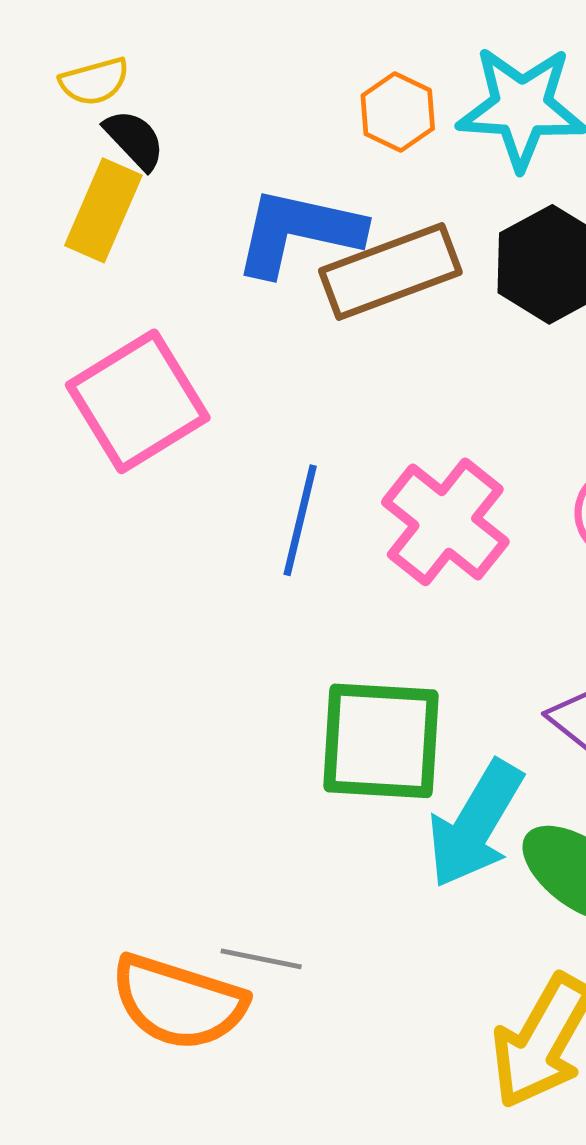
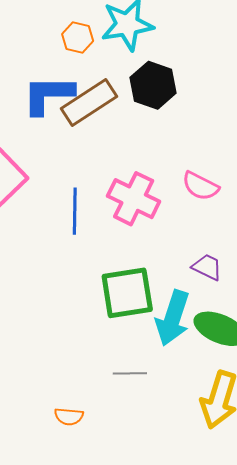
gray line: (261, 959) -> (130, 373), moved
orange semicircle: (179, 1002) -> (69, 417), size x0.5

